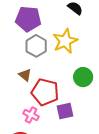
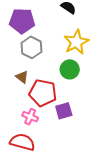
yellow star: (65, 41) -> (76, 42), moved
green circle: (83, 77) -> (70, 69), moved

